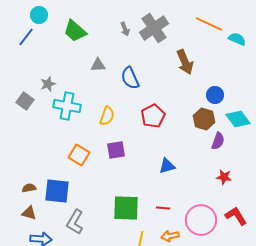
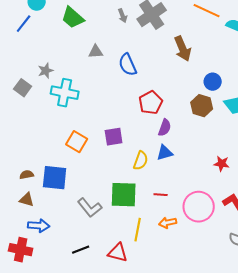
yellow semicircle: (107, 116) -> (141, 161), moved
purple semicircle: (218, 141) -> (165, 128), moved
gray L-shape: (75, 222) -> (90, 208), moved, turned -70

